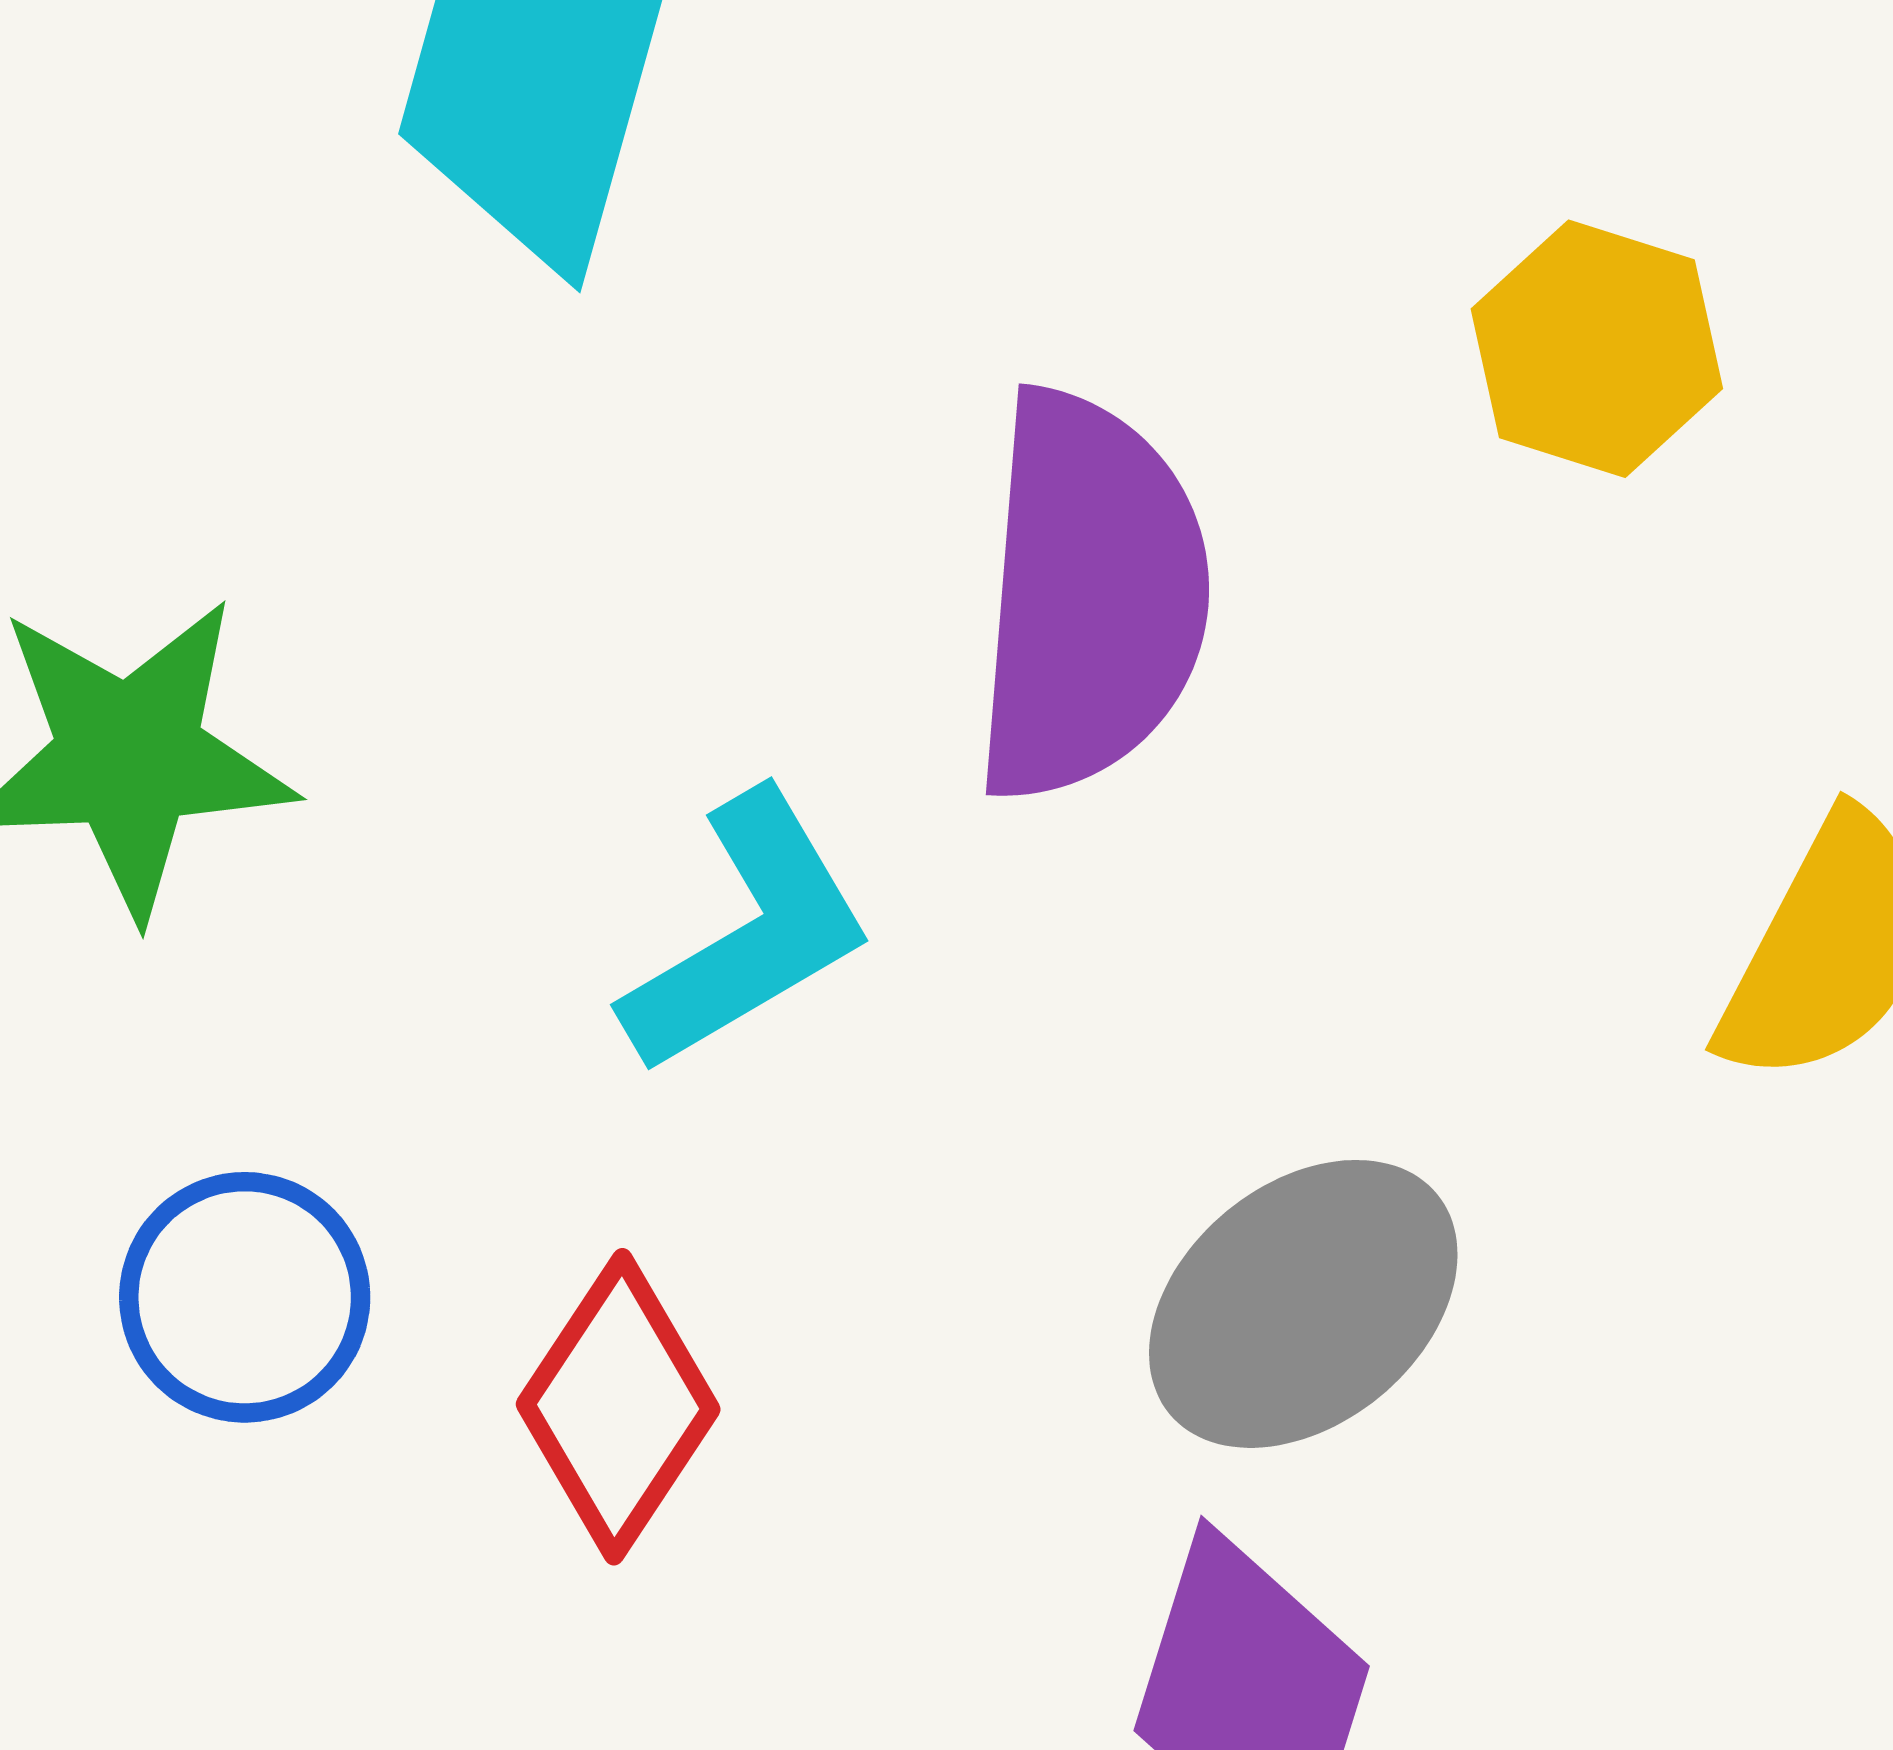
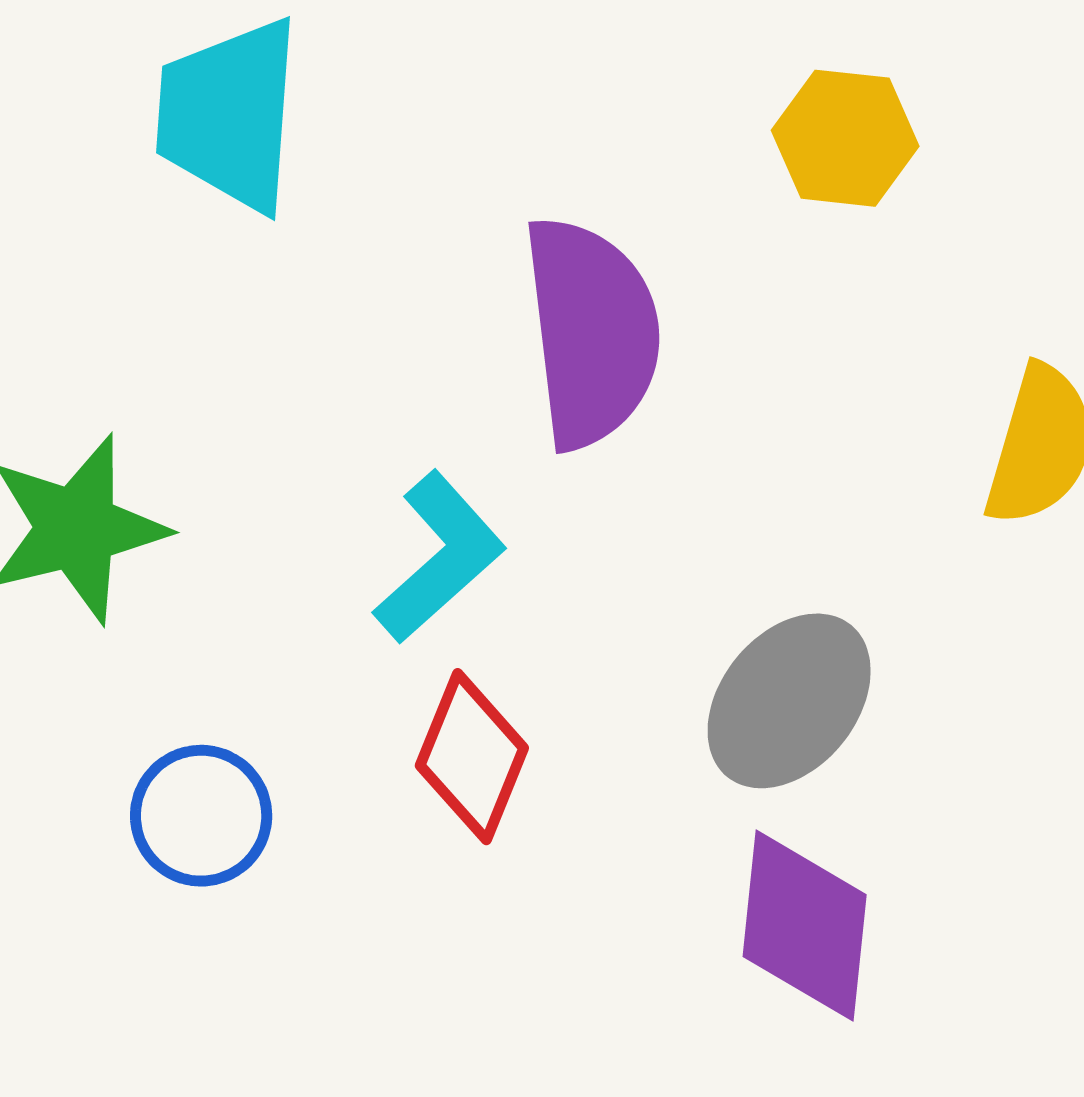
red diamond: (618, 1407) -> (472, 757), moved

